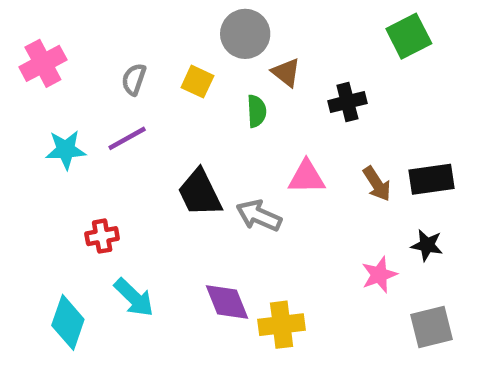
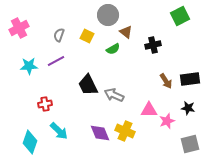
green semicircle: (257, 111) -> (113, 49), turned 64
pink triangle: (307, 177) -> (149, 110), moved
yellow cross: (282, 325) -> (125, 131), moved, turned 30

